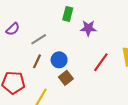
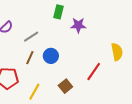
red line: (101, 62) -> (94, 71), moved
brown square: (66, 78) -> (65, 86), moved

